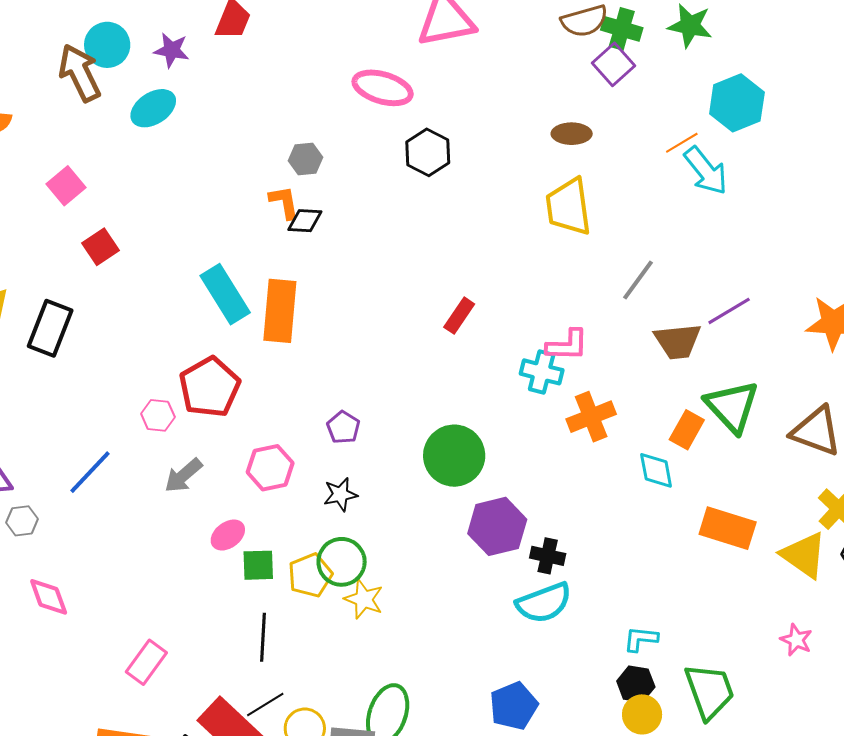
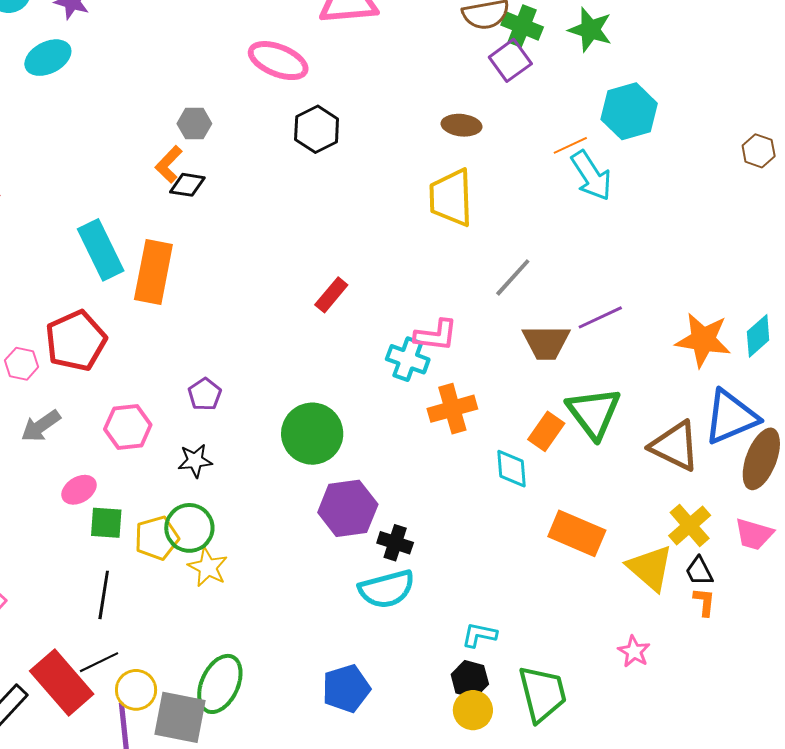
orange L-shape: (284, 202) -> (169, 164), turned -132

